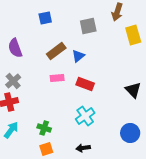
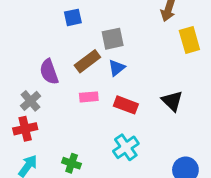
gray square: (88, 26) -> (113, 39), moved
purple semicircle: (15, 48) -> (49, 72), moved
black triangle: (133, 90) -> (172, 101), moved

